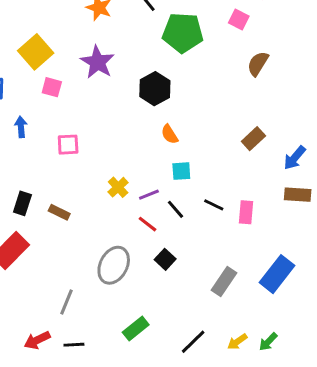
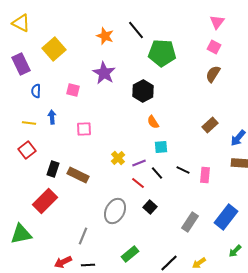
pink square: (239, 19) -> (214, 47), moved
yellow square: (36, 52) -> (54, 49), moved
brown rectangle: (59, 212) -> (78, 175), size x1.5
green arrow: (268, 342) -> (235, 251), moved

